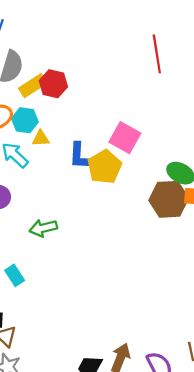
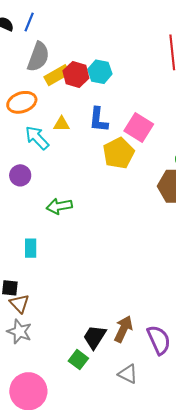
cyan hexagon: (25, 120) -> (100, 72), moved
blue L-shape: (79, 156) -> (98, 120), moved
cyan rectangle: (15, 275) -> (31, 248), turned 30

